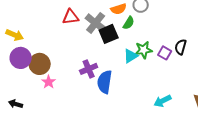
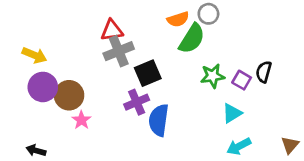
gray cross: (96, 23) -> (119, 51), moved, turned 30
green semicircle: (129, 23) -> (192, 39), size x1.6
black square: (109, 34) -> (148, 73), moved
cyan triangle: (131, 56) -> (232, 113), moved

